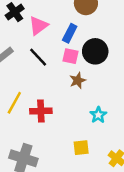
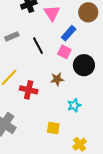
pink triangle: (38, 26) -> (52, 13), moved, turned -42
black circle: (95, 51) -> (84, 65), moved
brown star: (78, 80) -> (57, 79), moved

